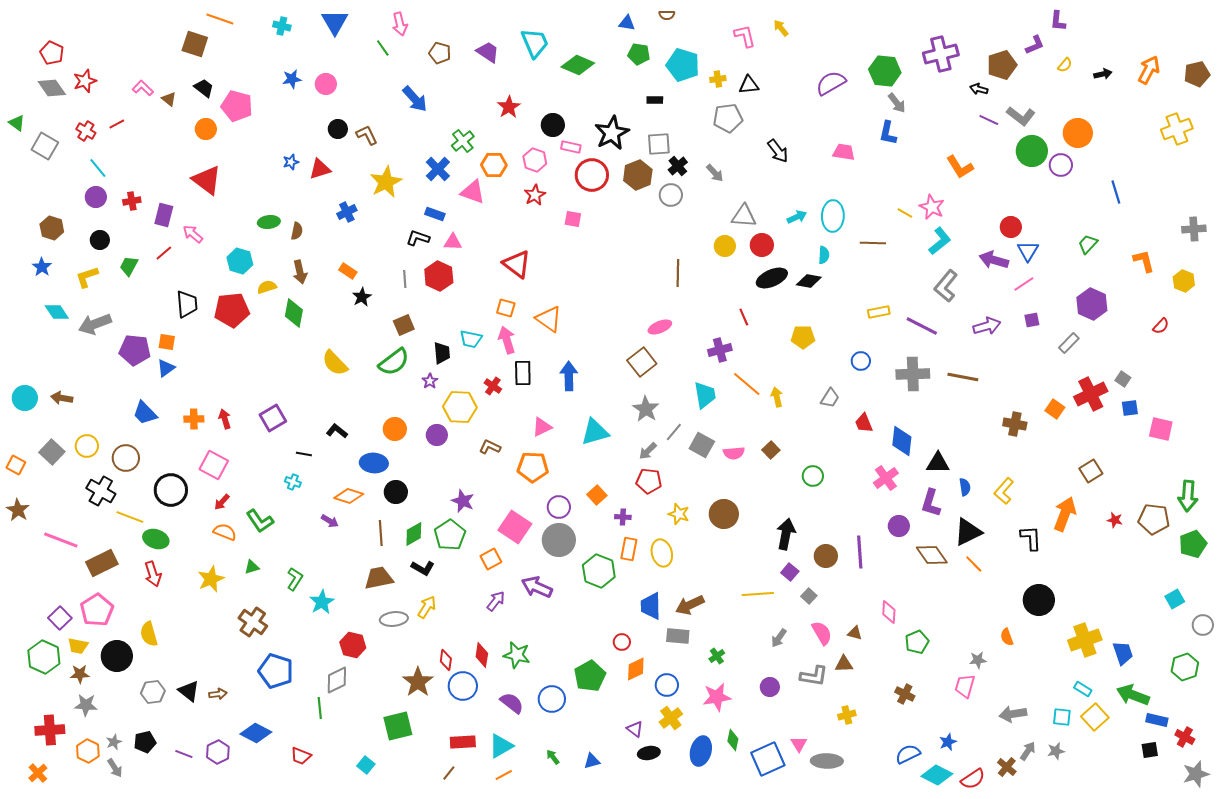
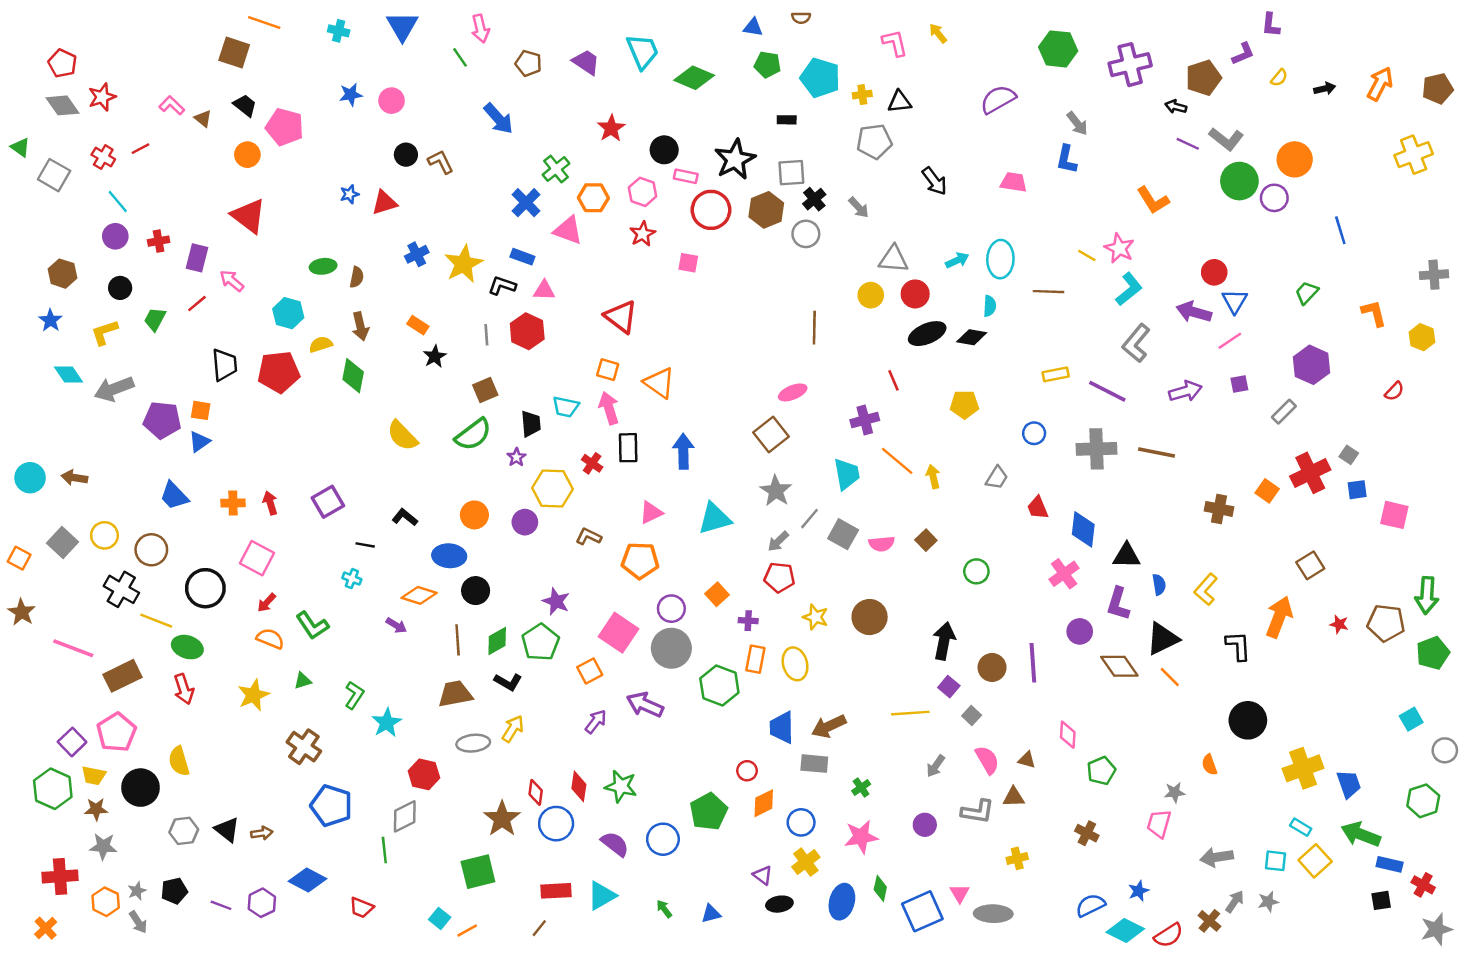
green hexagon: (885, 71) -> (1058, 49), moved
yellow star: (386, 182) -> (464, 264), moved
orange line: (504, 775) -> (467, 930), moved

